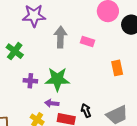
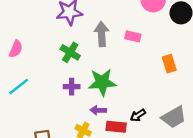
green cross: (15, 51) -> (70, 52), moved
black arrow: (86, 111) -> (138, 115), turned -96

